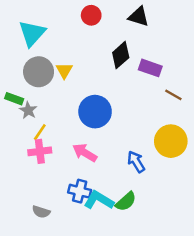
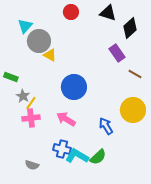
cyan triangle: (32, 33) -> (25, 26), size x0.7
black diamond: (121, 55) -> (130, 28), moved
purple rectangle: (150, 68) -> (117, 53), turned 36
yellow triangle: (64, 70) -> (50, 55), turned -32
gray circle: (39, 72) -> (39, 41), moved
gray star: (28, 110) -> (23, 96), moved

